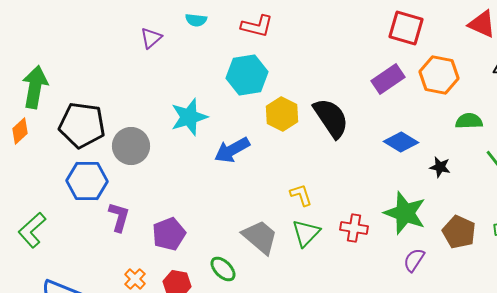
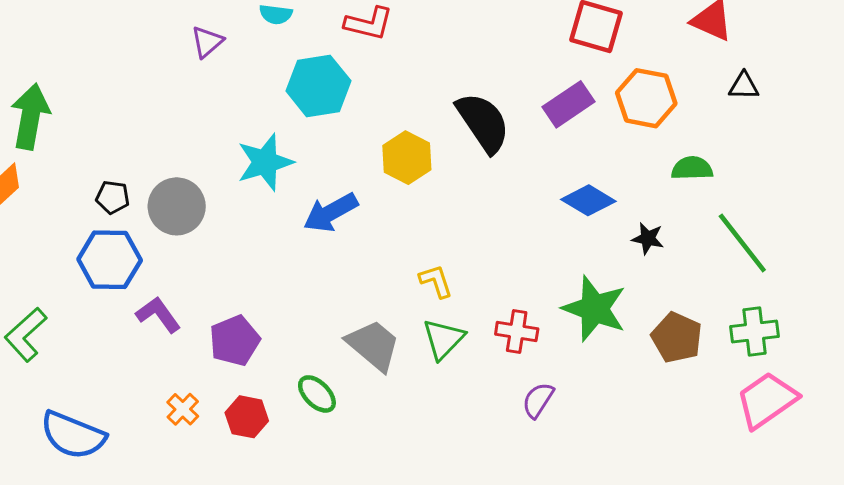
cyan hexagon: (247, 75) -> (318, 86), moved
black semicircle: (331, 118) -> (483, 123), moved
black pentagon: (82, 125) -> (113, 197), moved, size x0.5
purple L-shape: (119, 217) -> (158, 315), turned -52
purple semicircle: (414, 260) -> (538, 400), moved

